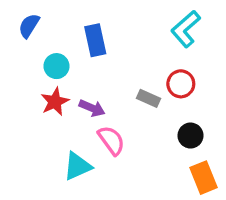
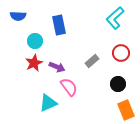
blue semicircle: (29, 26) -> (18, 16), turned -119
red circle: (181, 84) -> (121, 53), moved
gray rectangle: (149, 98) -> (92, 61), turned -64

